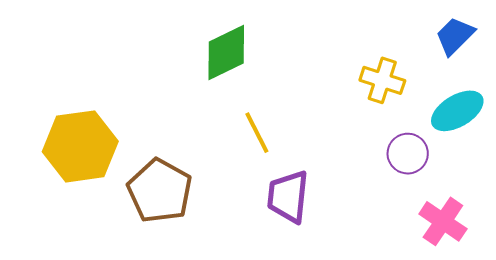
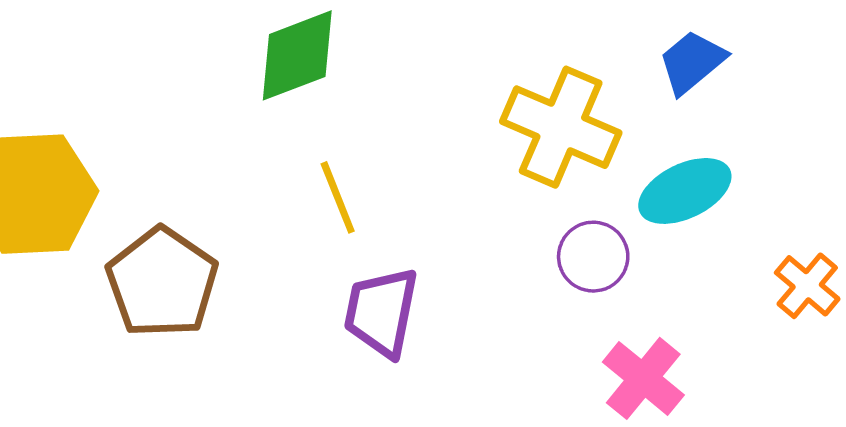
yellow cross: (382, 80) -> (561, 127), size x1.5

